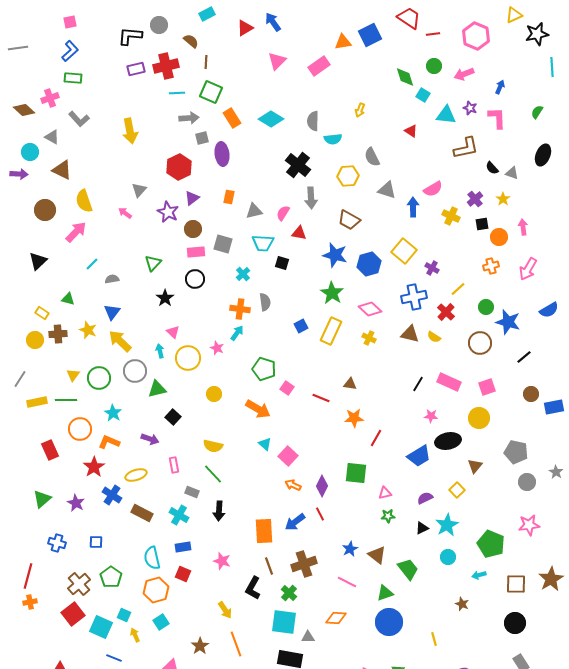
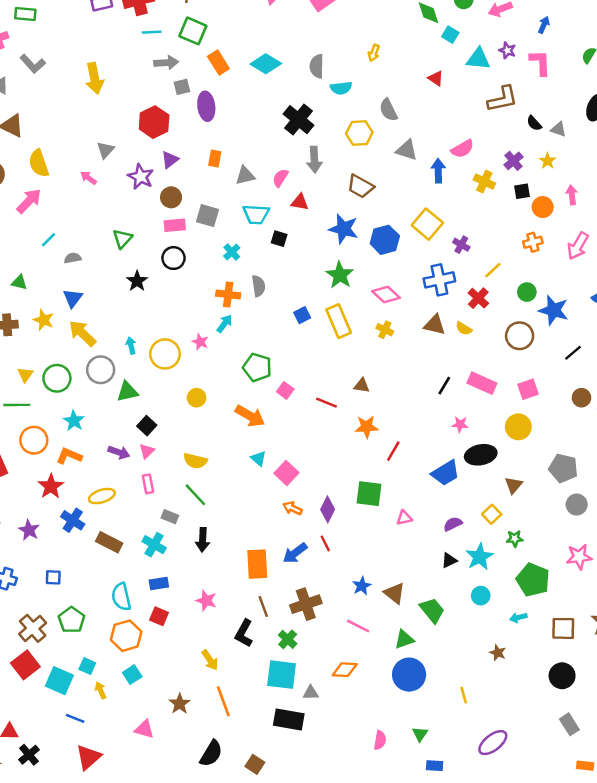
yellow rectangle: (331, 331) -> (339, 321), turned -48
pink triangle: (173, 332) -> (147, 451), moved, turned 32
green star: (388, 516) -> (515, 539), moved

